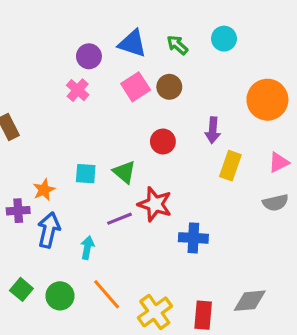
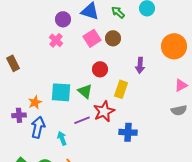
red circle: (163, 141) -> (100, 69), moved
yellow rectangle: (230, 166) -> (121, 89), moved
cyan square: (86, 174) -> (61, 92), size x1.5
red star: (155, 204) -> (104, 111), turned 30
cyan arrow: (87, 248) -> (62, 138), turned -32

